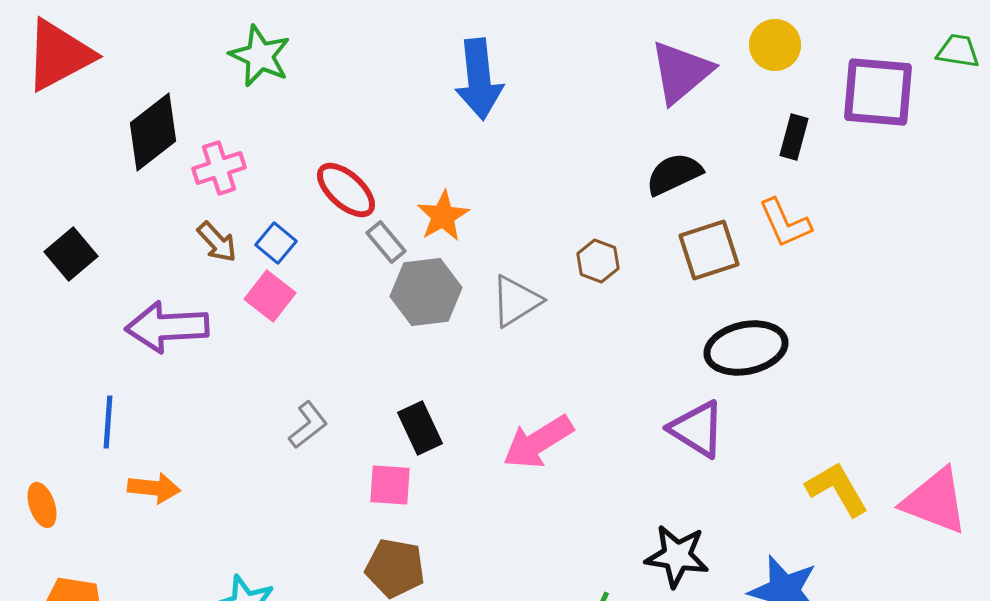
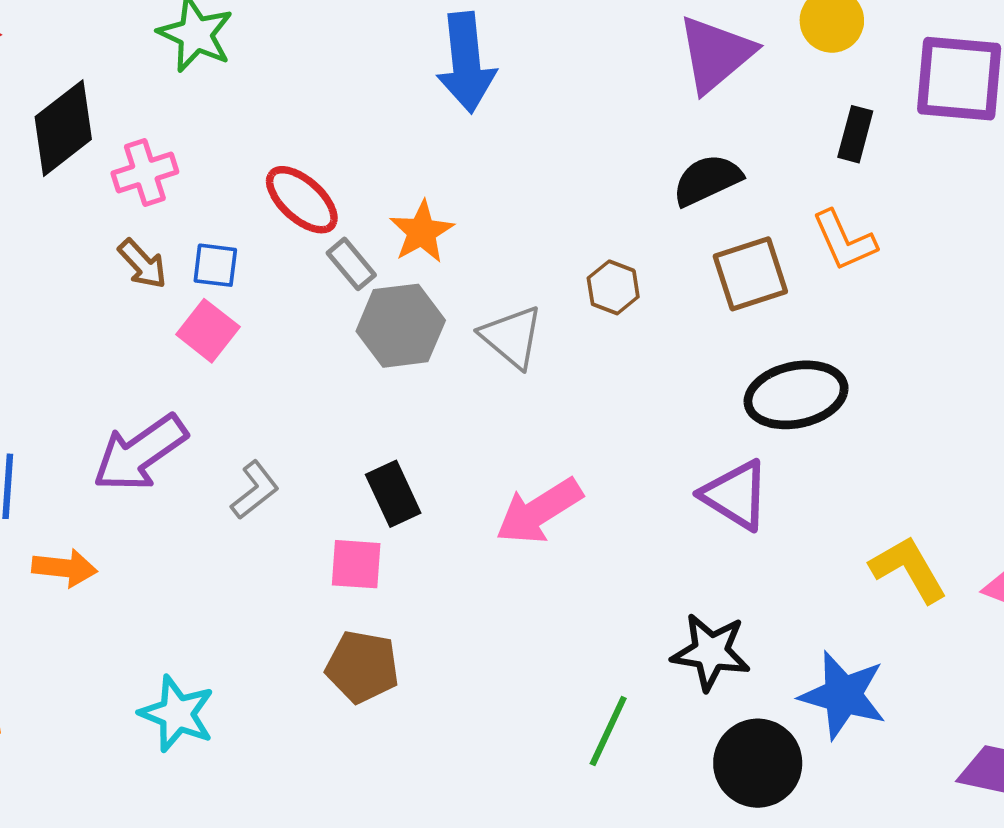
blue square: (276, 243) -> (215, 265), turned -33
gray triangle: (516, 301) -> (512, 337), turned -48
purple arrow: (167, 327) -> (140, 453), moved, turned -32

